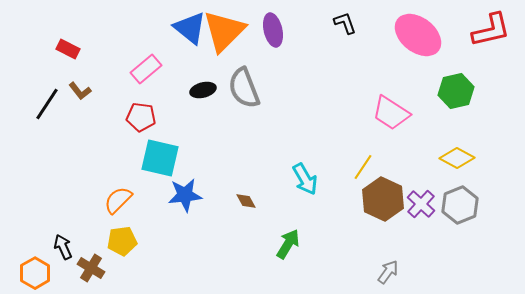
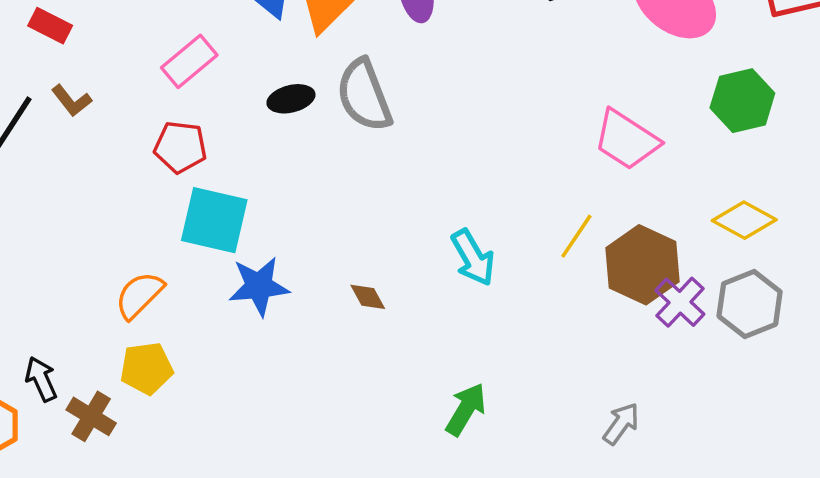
brown hexagon: (383, 199) -> (642, 265), moved
green arrow: (288, 244) -> (466, 409), moved

